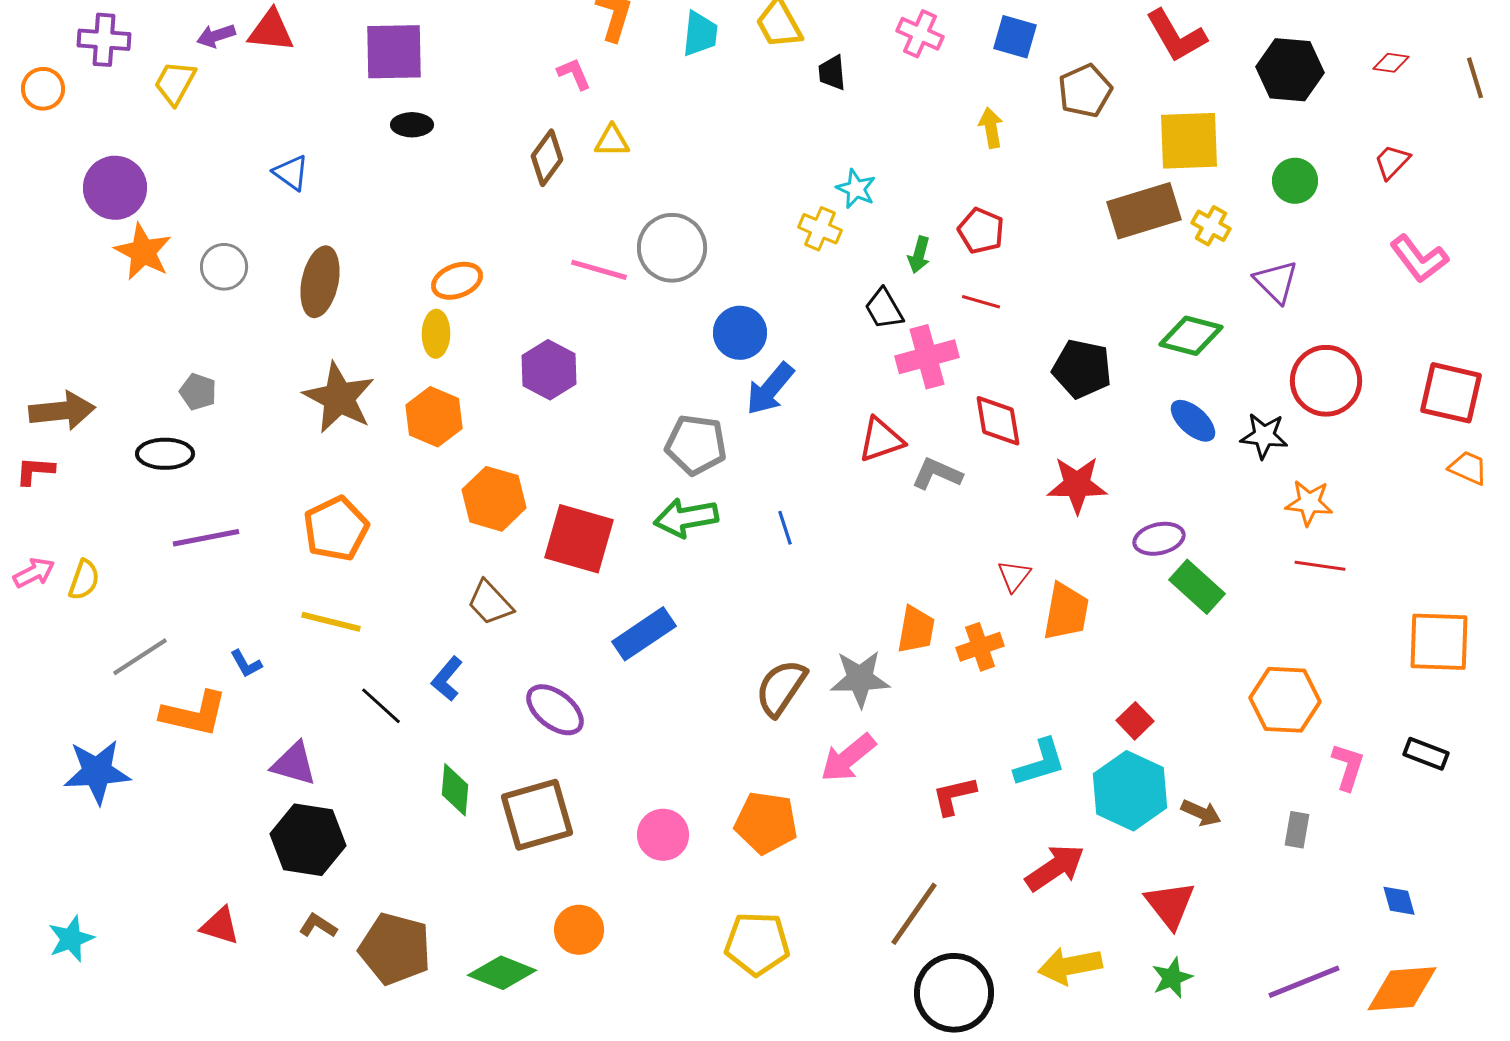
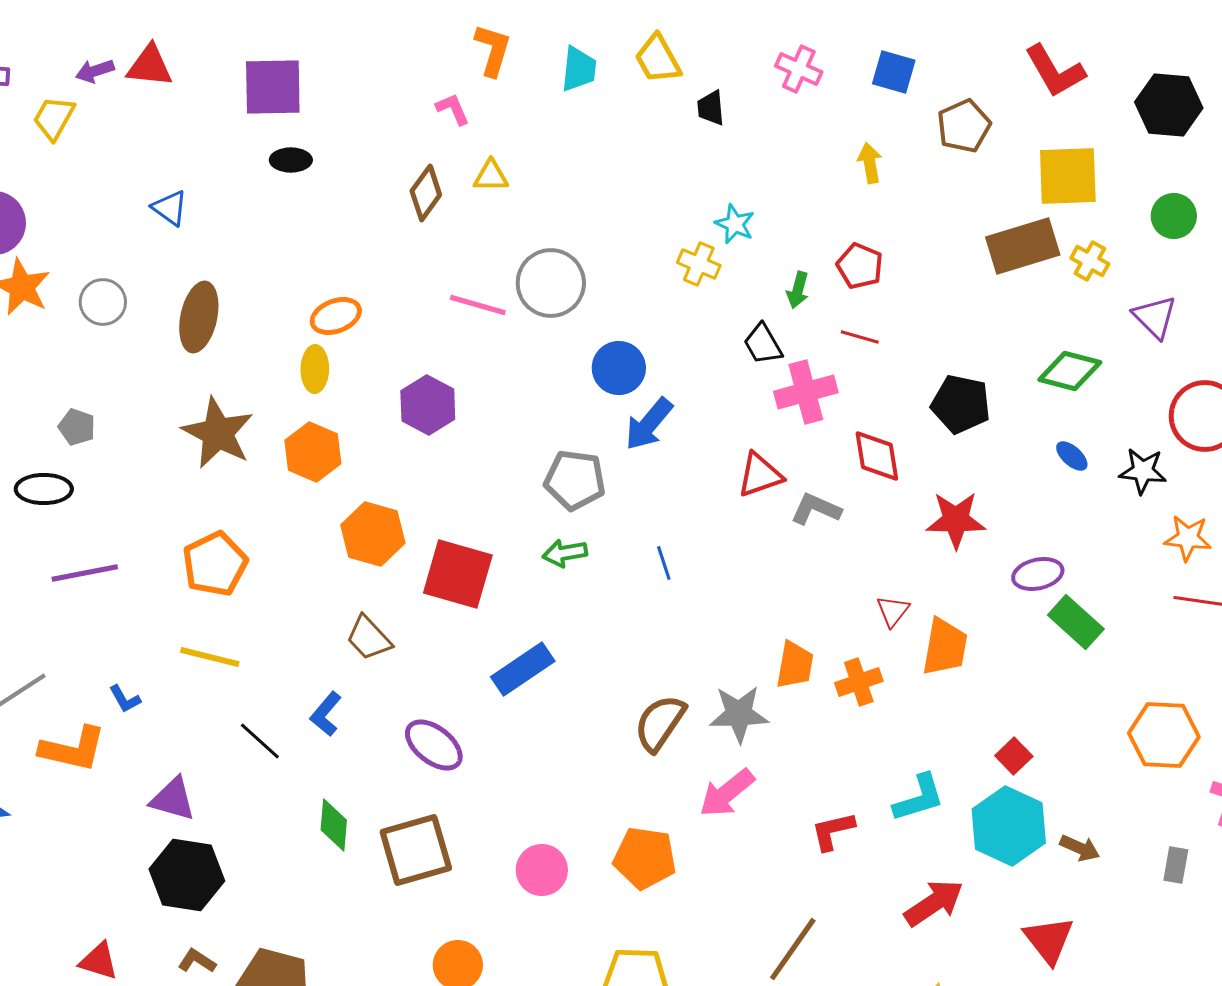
blue ellipse: (1193, 421) -> (1072, 456), size x0.7
green arrow: (686, 518) -> (565, 553), size x0.7

